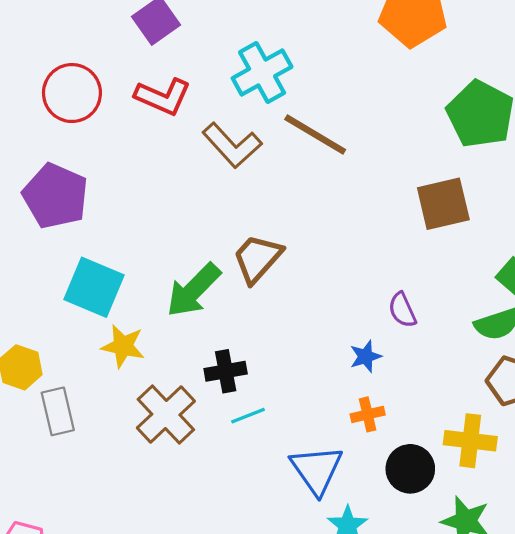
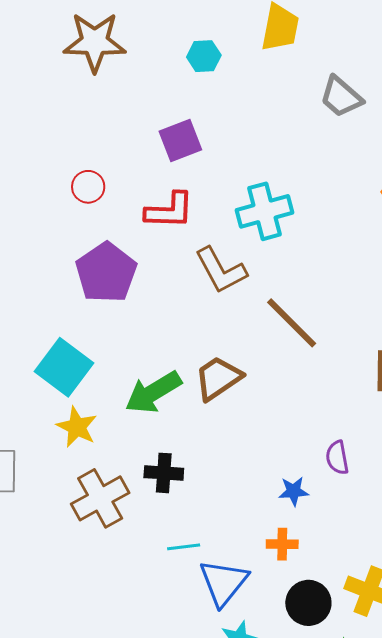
red circle: (72, 93) -> (88, 187), size x0.6
red L-shape: (163, 97) -> (169, 211), turned -36
brown line: (315, 135) -> (292, 323), moved
purple pentagon: (55, 196) -> (106, 273), moved
cyan line: (248, 416) -> (184, 547), moved

